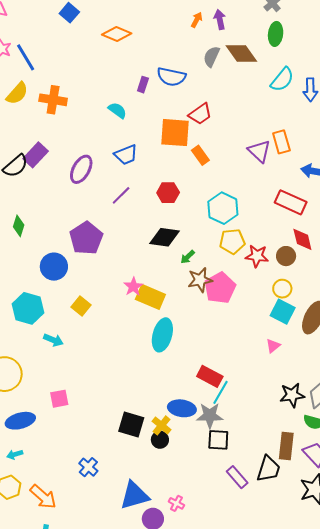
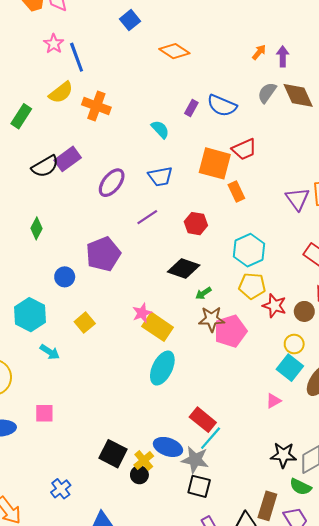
blue circle: (54, 267) -> (65, 277), size x0.7

